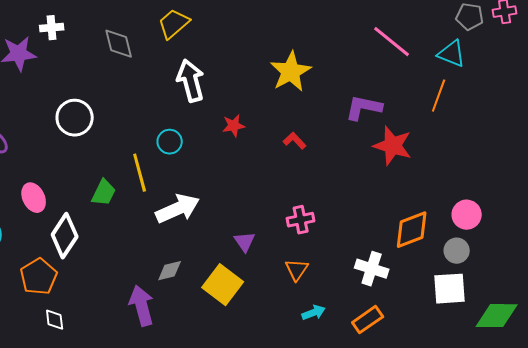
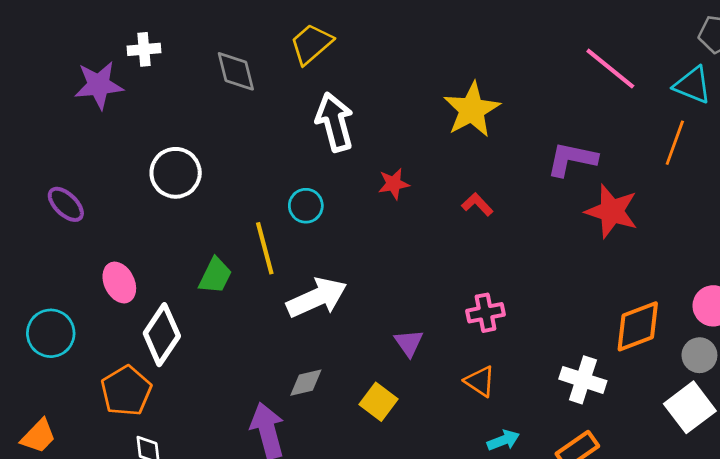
orange triangle: (297, 270) -> (480, 381), turned -30
yellow square: (223, 285) -> (379, 402), size x0.7
white square: (450, 289) -> (690, 407), turned -33

